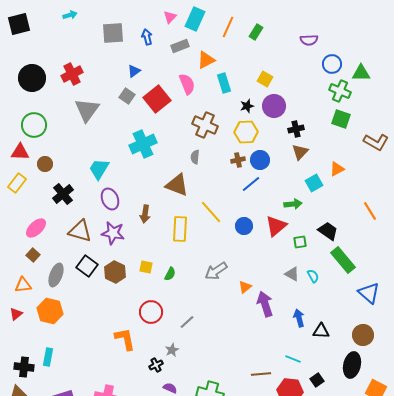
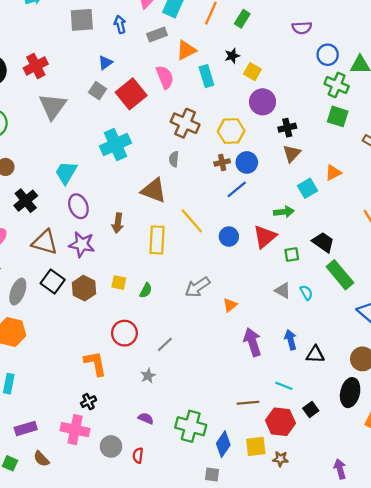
black star: (247, 106) -> (232, 56), moved
purple arrow: (265, 304) -> (252, 342), moved
black cross: (156, 365) -> (89, 402), moved

